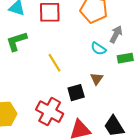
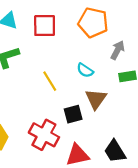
cyan semicircle: (98, 49) -> (85, 70), moved
brown triangle: (97, 79) -> (96, 99), size x1.5

